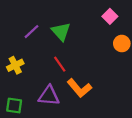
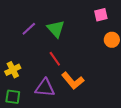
pink square: (110, 16) -> (101, 15), turned 32
yellow cross: (15, 65) -> (13, 70), moved

